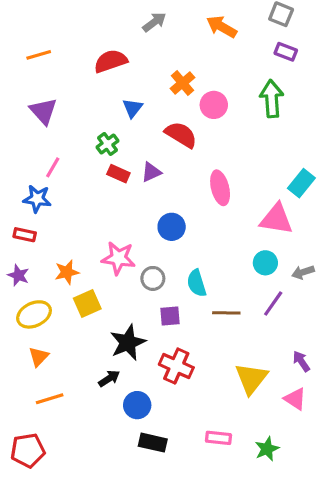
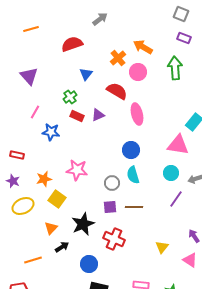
orange arrow: (222, 27) -> (143, 47), moved
orange line: (39, 55) -> (31, 29), moved
pink ellipse: (220, 188) -> (137, 114), moved
blue star: (37, 199) -> (51, 132), moved
blue circle: (172, 227) -> (131, 150), moved
gray circle: (153, 278) -> (112, 183), moved
cyan semicircle: (197, 283) -> (133, 175), moved
yellow square: (87, 303) -> (57, 199), turned -30
brown line: (226, 313) -> (134, 207), moved
orange triangle: (39, 357) -> (51, 228), moved
black arrow: (109, 379) -> (62, 247), moved
yellow triangle: (251, 379) -> (162, 247), size x0.6

